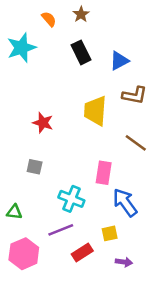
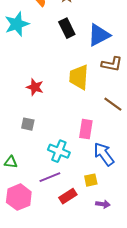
blue triangle: (119, 61) -> (99, 35), size x1.4

